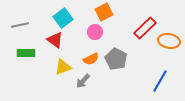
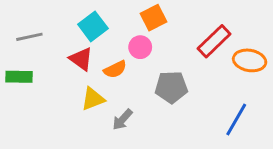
green rectangle: (26, 53) -> (19, 77), moved
orange semicircle: (91, 59) -> (115, 69), moved
gray pentagon: (116, 59) -> (171, 87), turned -30

